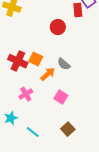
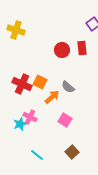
red rectangle: (78, 10) -> (82, 48), moved
pink cross: (26, 94) -> (30, 117), turned -32
cyan star: (11, 118) -> (20, 124), moved

